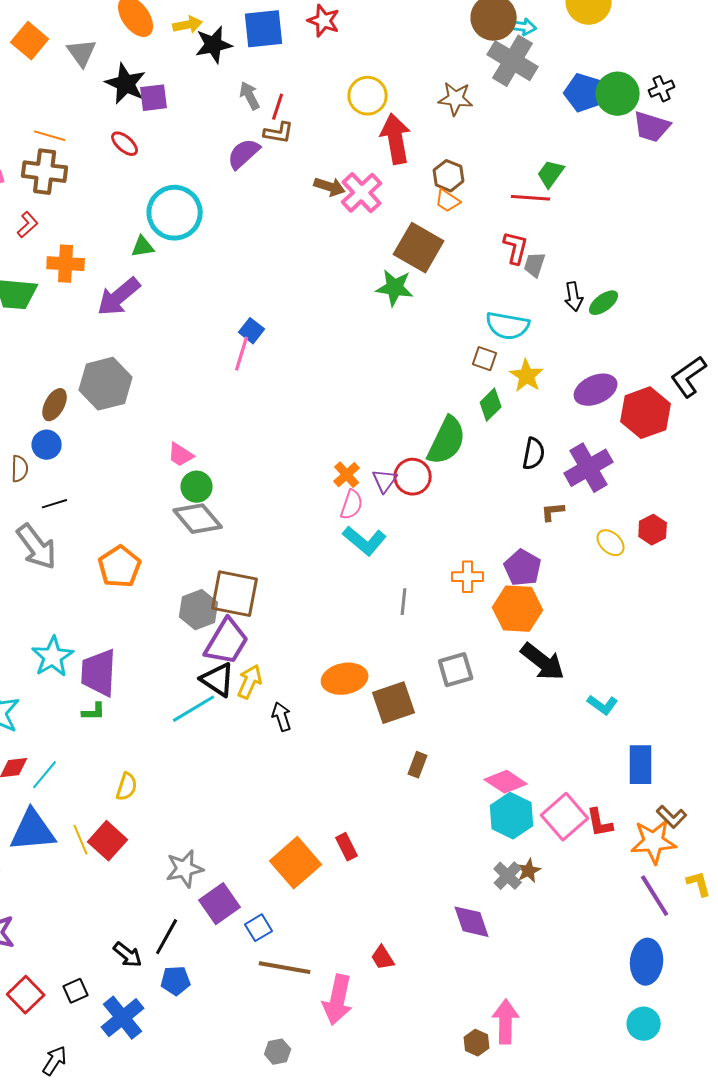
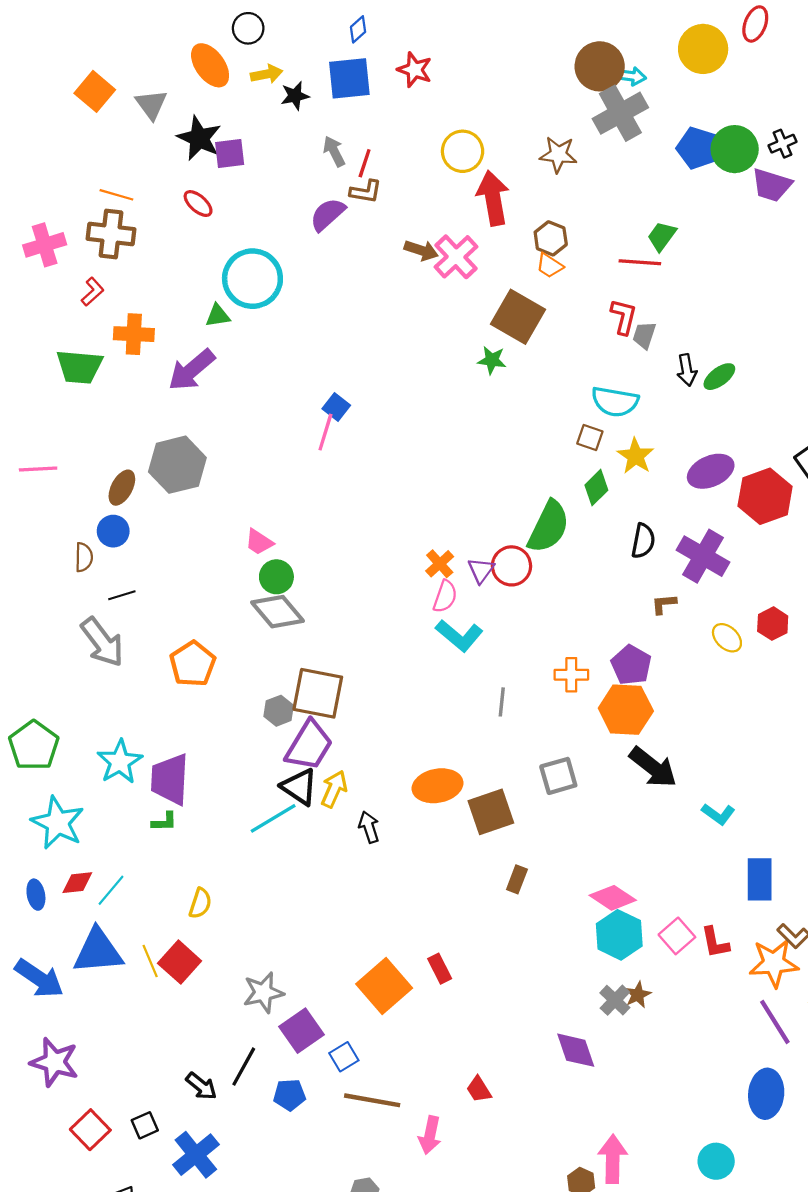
black star: (214, 45) -> (295, 96), size x0.7
gray cross: (513, 61) -> (620, 113), turned 30
green star: (395, 288) -> (492, 360), size x0.7
purple cross: (589, 468) -> (703, 556), turned -30
gray hexagon: (199, 610) -> (279, 711), size x0.7
pink square: (565, 817) -> (677, 936), size x0.7
blue pentagon: (176, 981) -> (289, 1095), moved
pink arrow: (338, 1000) -> (430, 1135), size x0.7
cyan circle: (644, 1024) -> (716, 1161), moved

